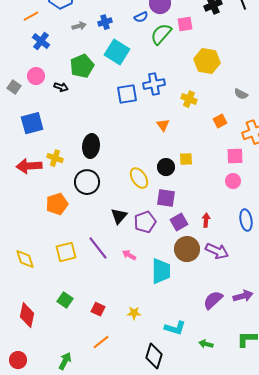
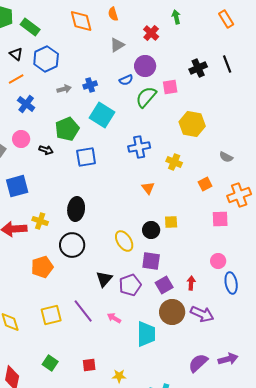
blue square: (127, 94) -> (86, 157), moved
pink circle: (233, 181) -> (218, 261), moved
red square: (98, 309) -> (89, 365), moved, turned -32

